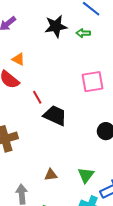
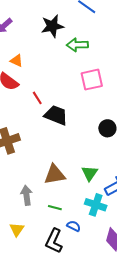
green arrow: (83, 33) -> (77, 45), moved, size x1.5
brown triangle: (51, 175) -> (55, 175), size x1.6

